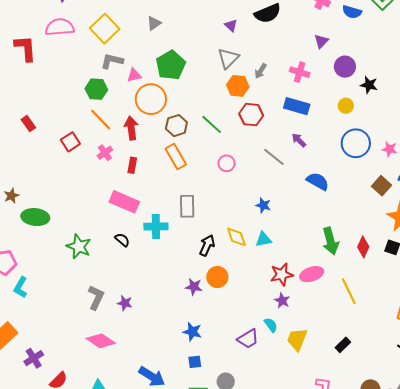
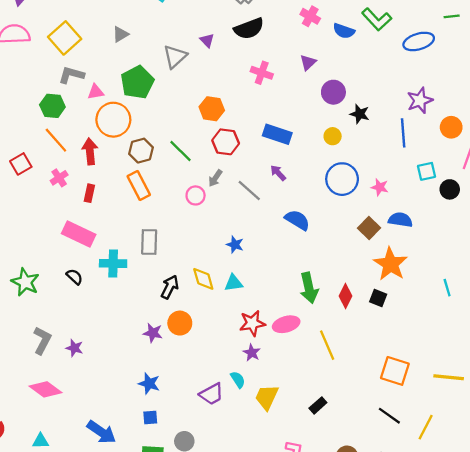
gray triangle: (228, 58) -> (175, 57), moved
gray arrow: (261, 71) -> (215, 178), moved
pink cross: (300, 72) -> (262, 73), moved

